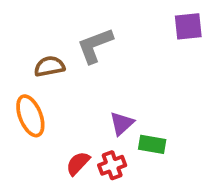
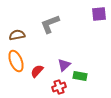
brown semicircle: (49, 66) -> (17, 35), moved
red semicircle: (78, 163) -> (37, 71), moved

